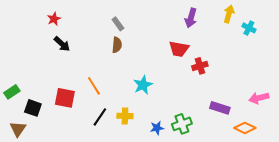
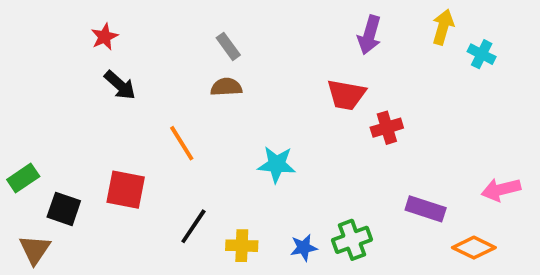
brown semicircle: (117, 45) -> (226, 87), turned -98
cyan star: (143, 85) -> (277, 164), turned 30
orange line: (94, 86) -> (182, 143), moved
yellow cross: (125, 116) -> (242, 246), moved

